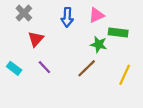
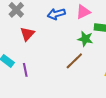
blue arrow: (67, 17) -> (56, 14), turned 72
purple line: (44, 67) -> (25, 70), moved, turned 32

